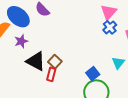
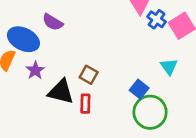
blue cross: (110, 27) -> (157, 19), moved
brown square: (55, 62) -> (89, 75), moved

